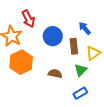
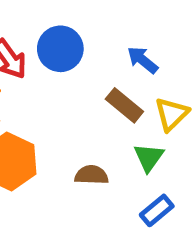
blue circle: (53, 36) -> (60, 49), moved
brown rectangle: (74, 46) -> (124, 105), turned -35

